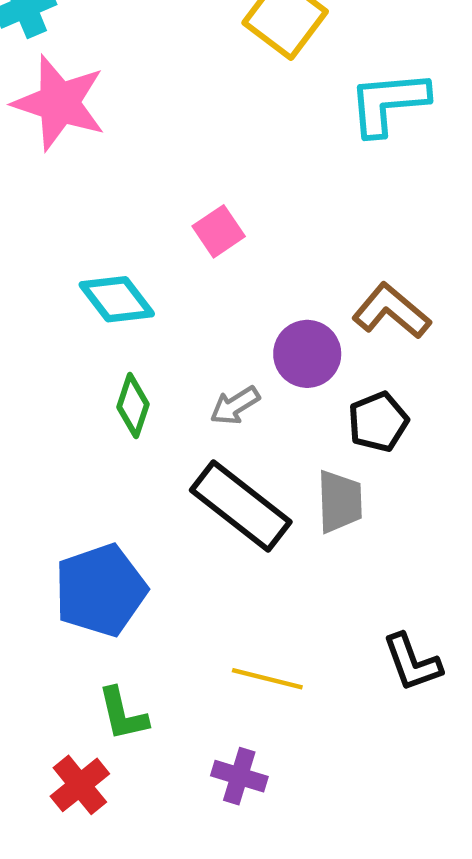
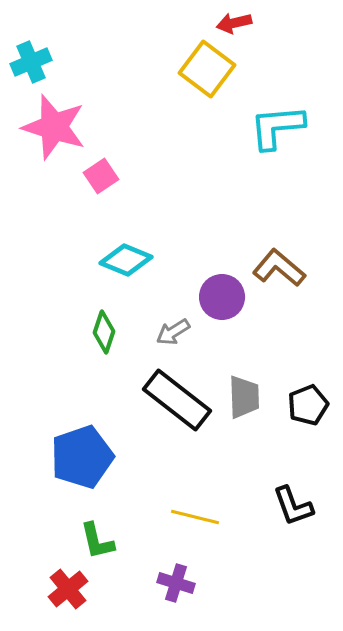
pink square: (219, 231) -> (101, 176), moved
cyan diamond: (117, 299) -> (126, 260), moved, turned -30
black pentagon: (378, 422) -> (308, 405), moved

